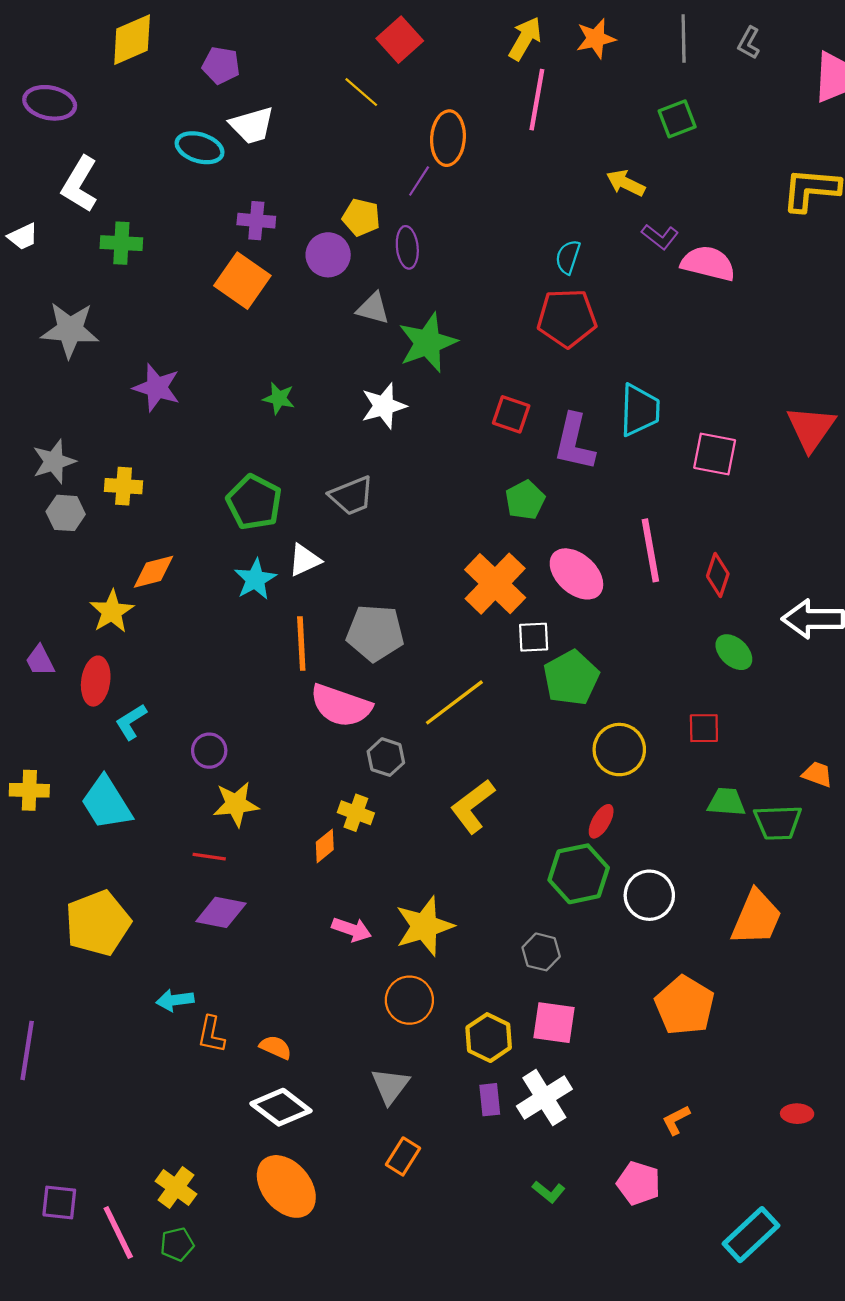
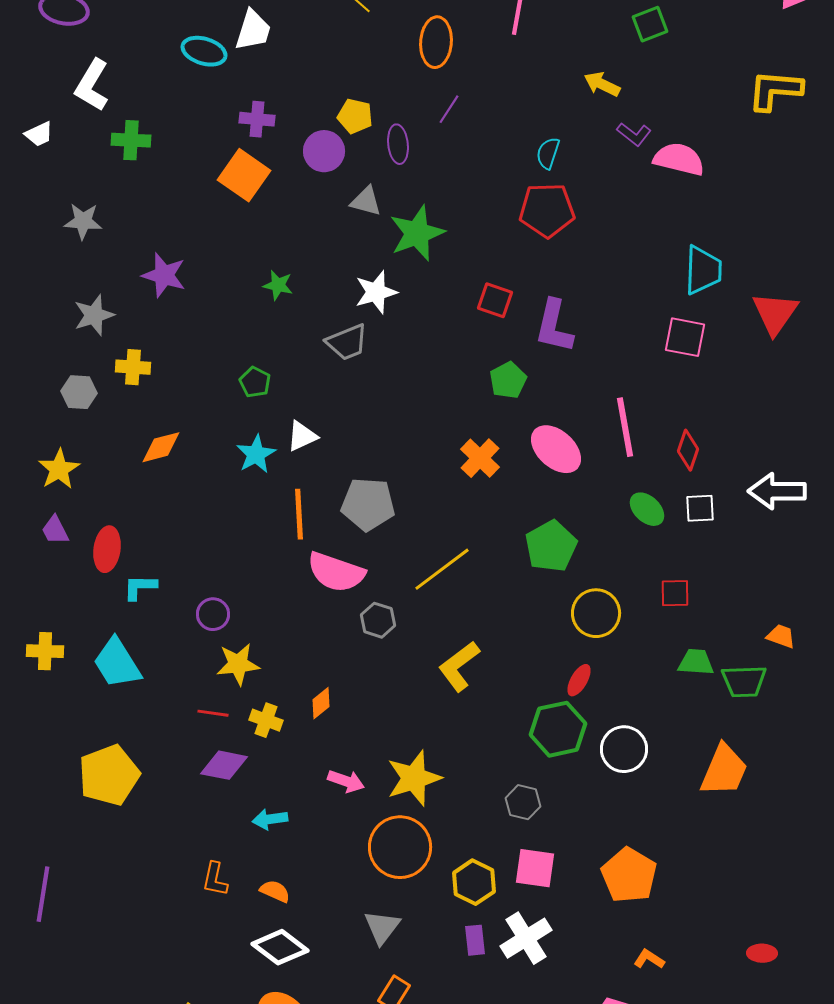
white trapezoid: (252, 125) -> (253, 30), turned -57
purple line: (419, 181) -> (449, 109), moved
gray star: (70, 330) -> (83, 221), size x0.7
cyan trapezoid: (640, 410) -> (703, 270), moved
gray star: (54, 462) -> (94, 315), moved
gray trapezoid: (352, 496) -> (347, 342), moved
green pentagon: (254, 502) -> (255, 382), size x0.6
orange cross: (495, 584) -> (480, 458), size x0.7
yellow star: (112, 611) -> (59, 469), moved
white square: (534, 637) -> (700, 508), moved
green ellipse: (734, 652) -> (647, 509), moved
cyan L-shape: (131, 722) -> (140, 587), turned 33
yellow cross: (356, 813) -> (266, 720), moved
cyan arrow: (175, 1000) -> (270, 819), moved
orange circle: (409, 1000) -> (400, 847), size x1.4
orange pentagon: (685, 1005) -> (629, 875), moved
orange L-shape: (676, 1120) -> (649, 959), turned 60

